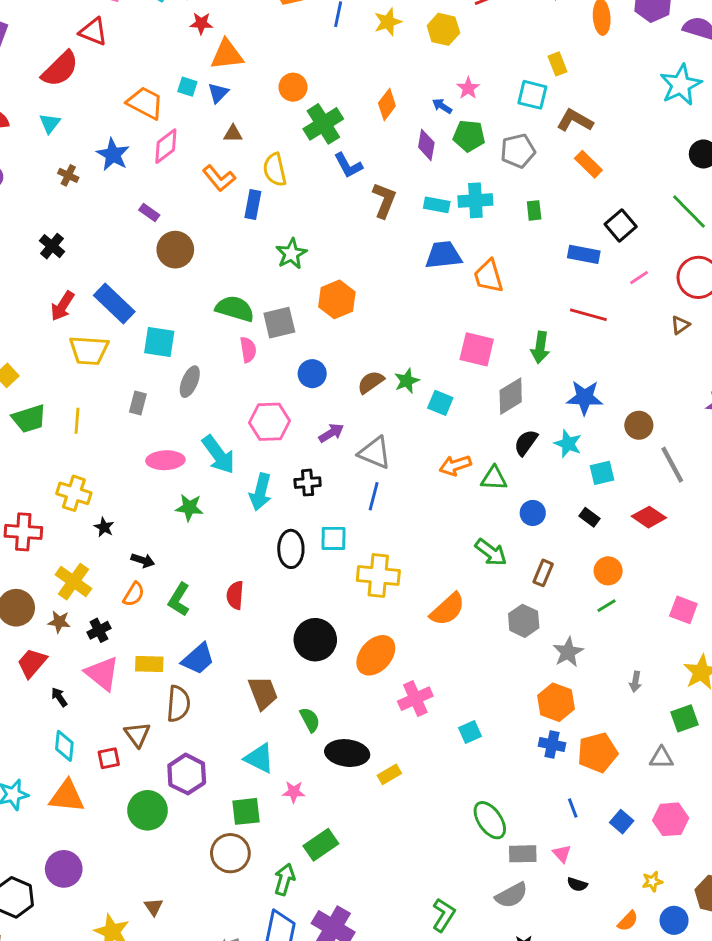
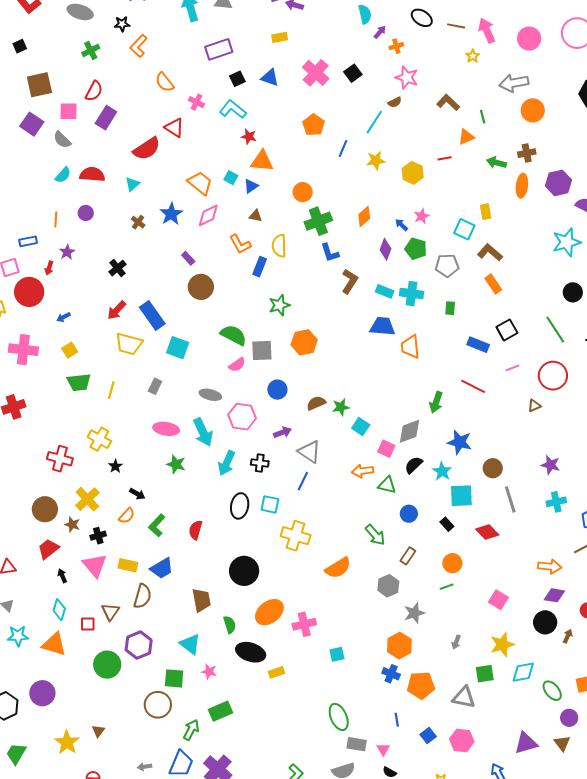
pink square: (477, 349) -> (386, 449), moved, size x0.7
pink semicircle: (248, 350) -> (237, 365), turned 54
gray ellipse: (190, 382) -> (210, 395), moved, turned 70
cyan square: (602, 473) -> (461, 496), size x1.4
orange ellipse: (376, 655) -> (269, 612), moved
gray triangle: (662, 758) -> (464, 697), size x1.4

